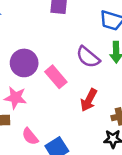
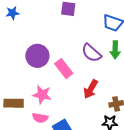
pink star: (15, 98) -> (42, 95), moved
pink semicircle: (30, 136) -> (40, 118), turned -42

